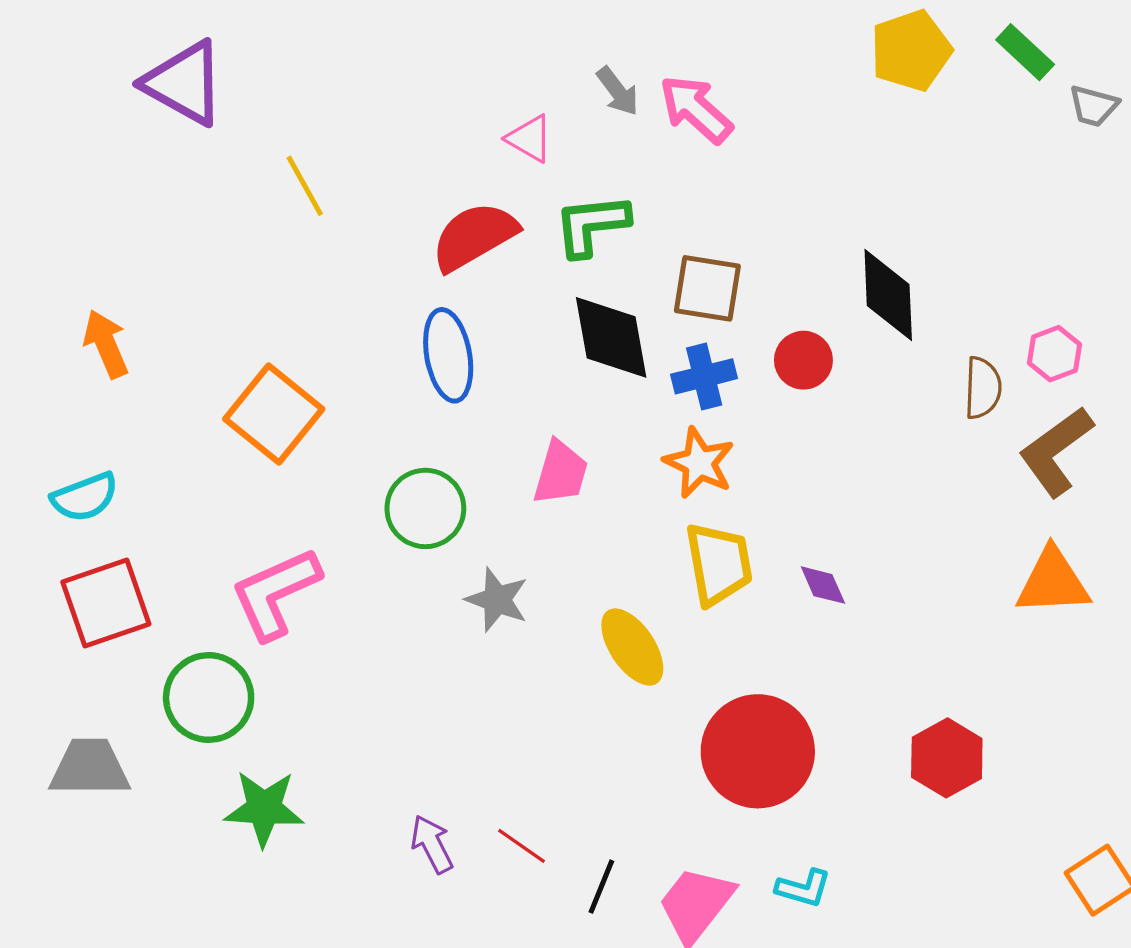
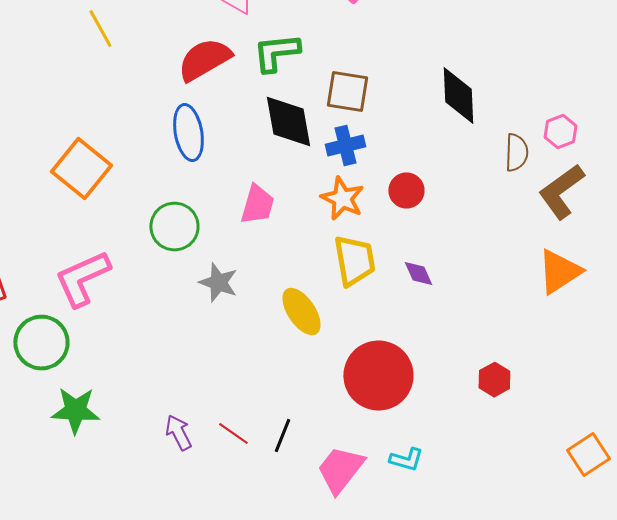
red circle: (803, 360) -> (406, 191), moved
orange triangle: (1053, 582) -> (559, 272), turned -30
red hexagon: (947, 758) -> (494, 380), size x0.7
black line: (601, 887) -> (282, 436), moved

